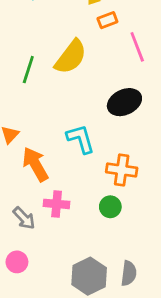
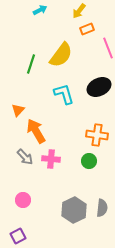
cyan L-shape: (81, 139) -> (64, 94), moved
gray arrow: (24, 218) -> (25, 157), moved

